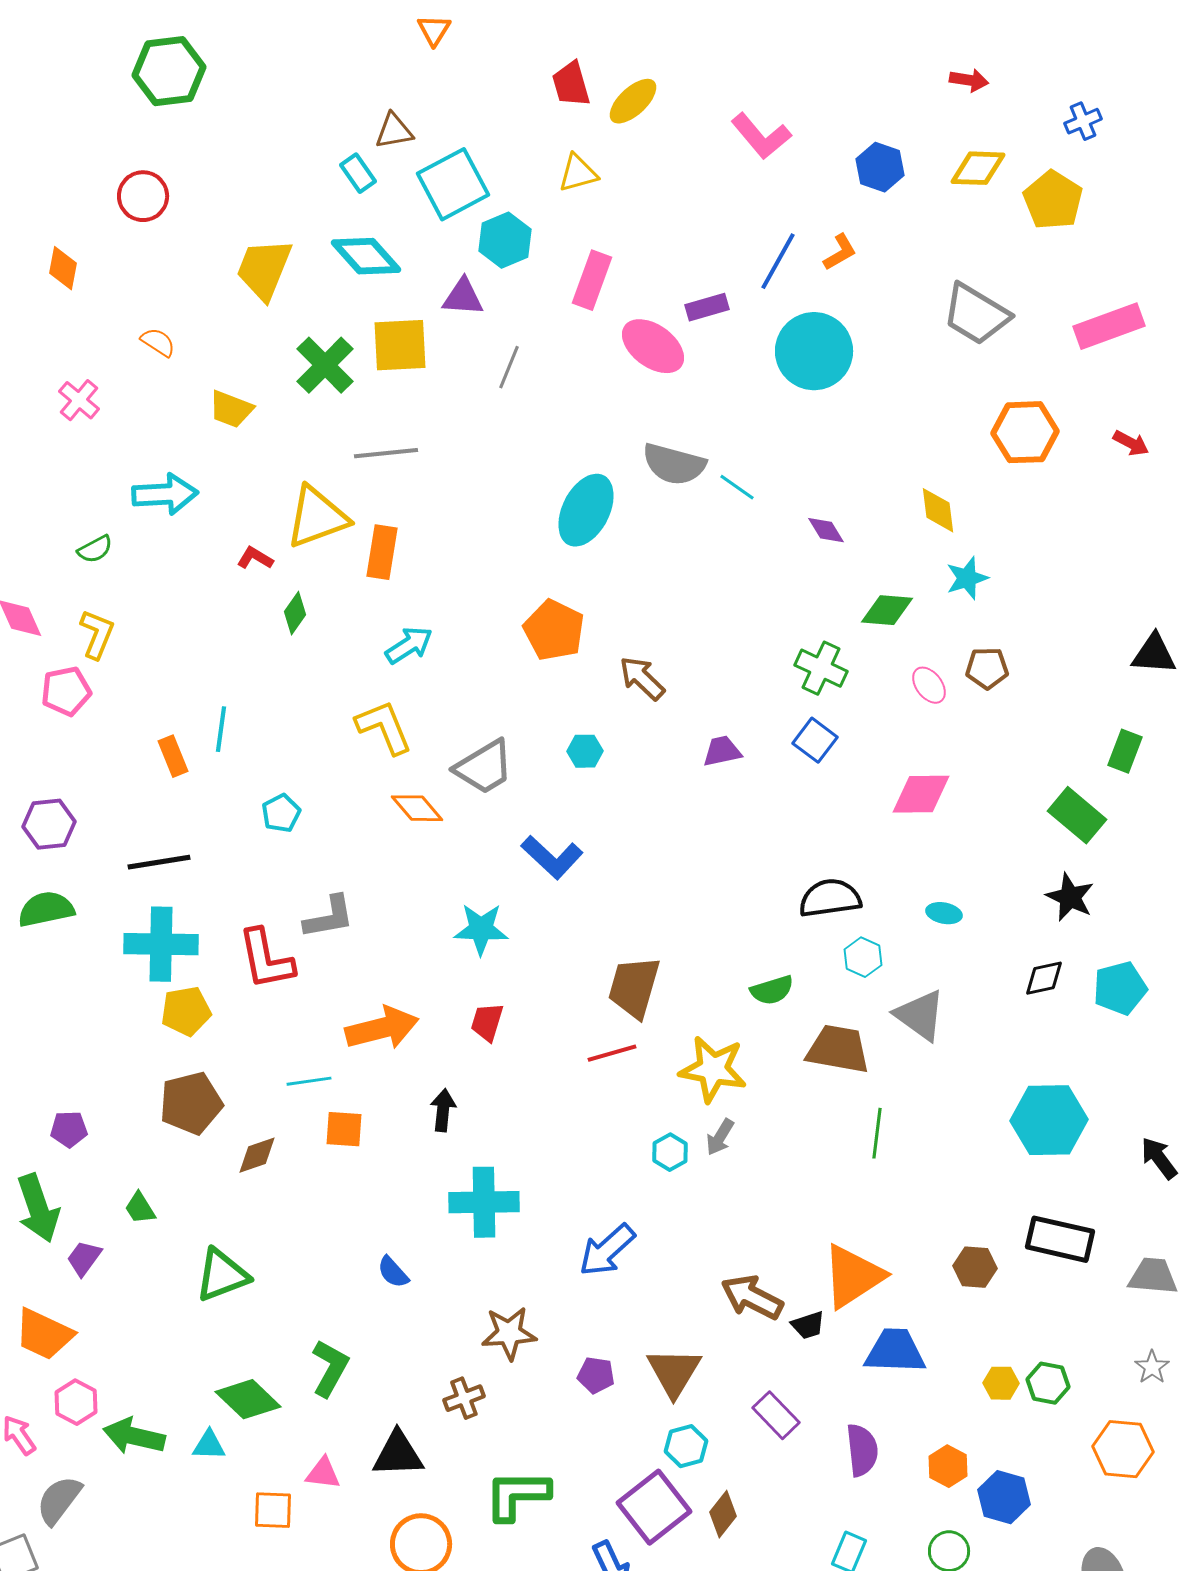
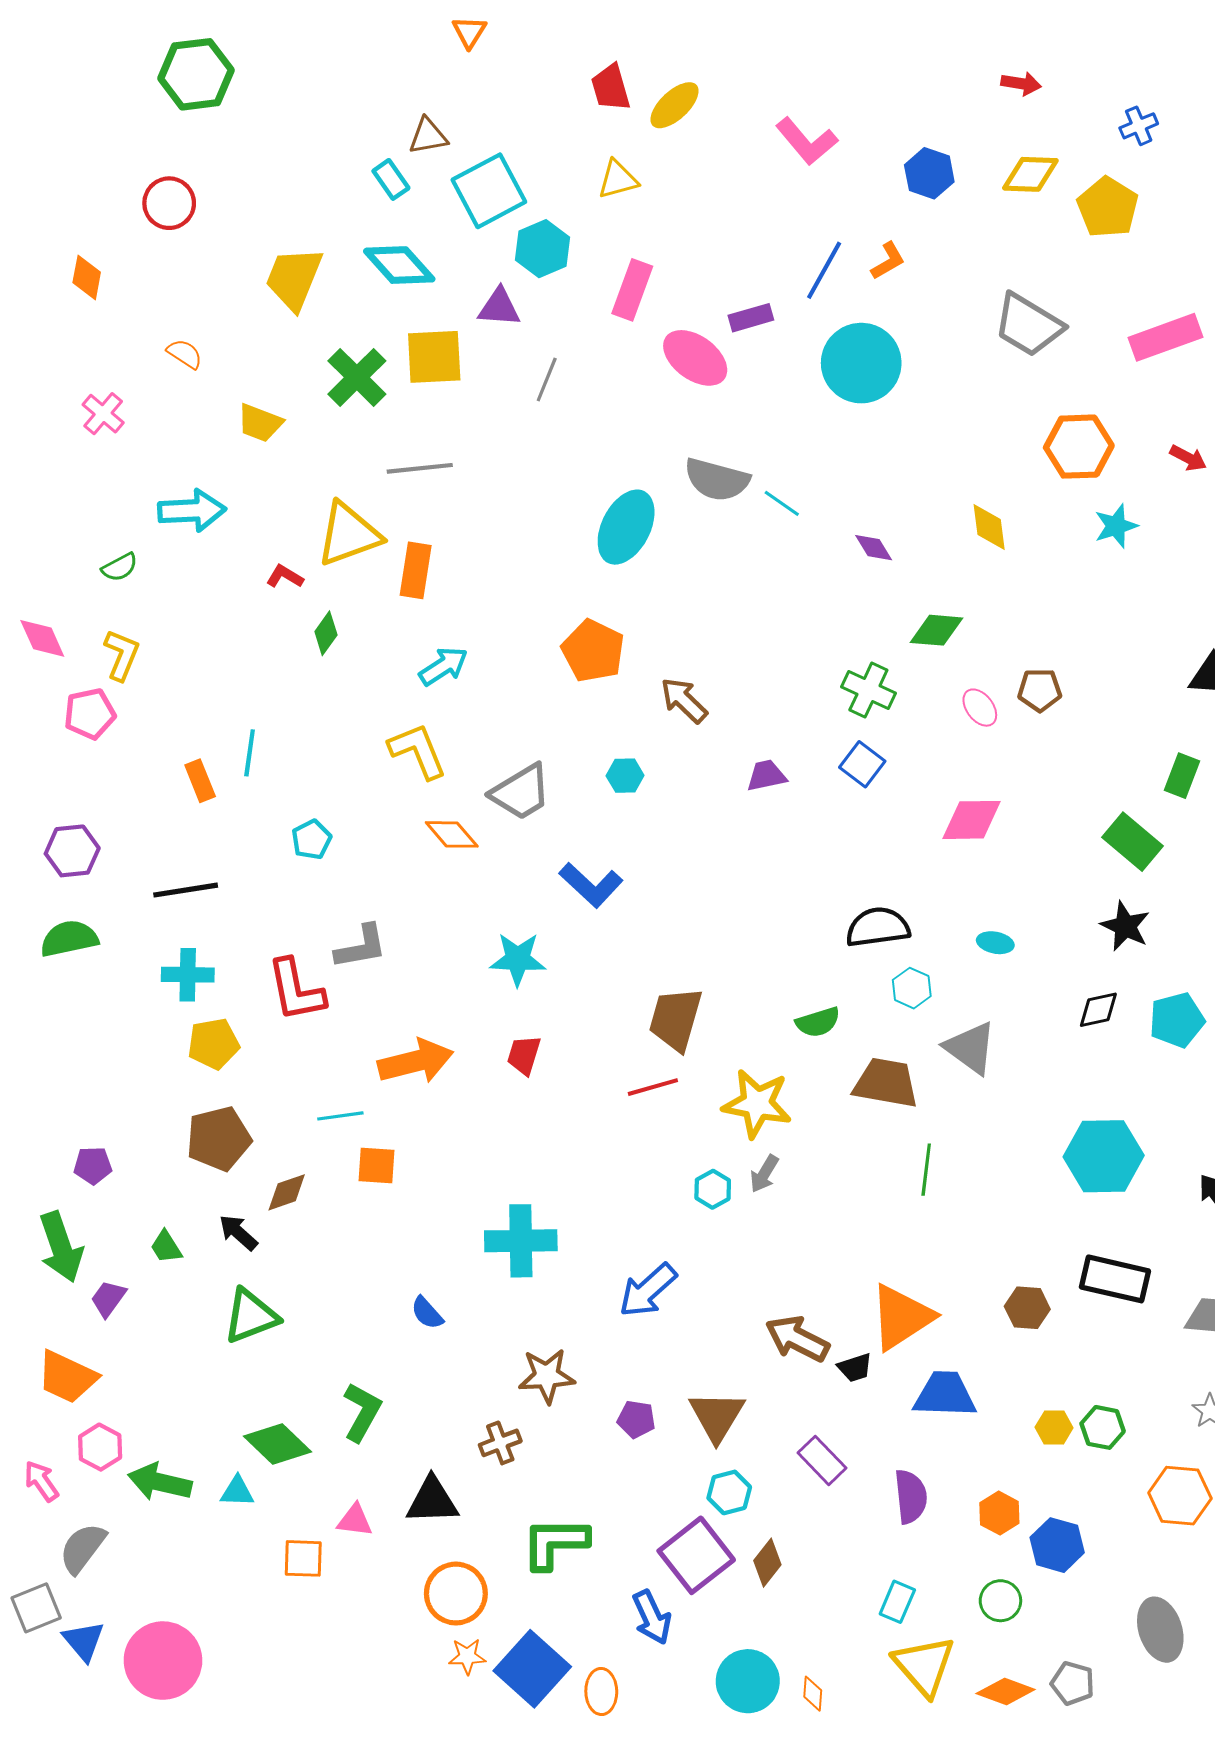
cyan star: (967, 578) -> (1116, 526), moved
cyan cross: (161, 944) -> (188, 975), size x0.7
black arrow: (443, 1110) -> (238, 1233), moved, turned -54

